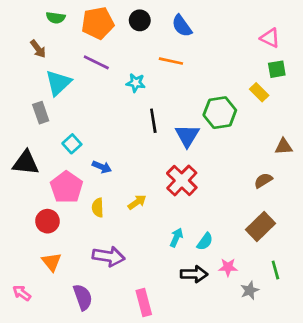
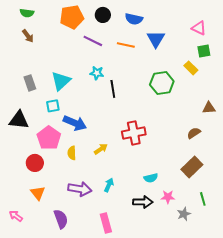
green semicircle: (56, 18) -> (27, 13), moved
blue semicircle: (182, 26) -> (134, 19), turned -42
purple line: (96, 62) -> (93, 41), moved
cyan triangle: (58, 83) -> (61, 81), moved
cyan star: (136, 83) -> (97, 73), moved
blue triangle: (187, 136) -> (156, 39), moved
cyan square: (72, 144) -> (53, 106), turned 32
blue arrow: (102, 167) -> (75, 123), size x1.6
red cross: (182, 180) -> (134, 133), turned 35
cyan arrow: (176, 237) -> (109, 185), moved
cyan semicircle: (205, 242) -> (151, 178), turned 40

